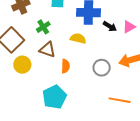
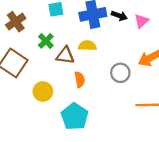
black arrow: (110, 26) -> (119, 16), moved
brown triangle: (47, 50) -> (65, 55), moved
yellow circle: (22, 65) -> (43, 91), moved

